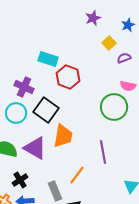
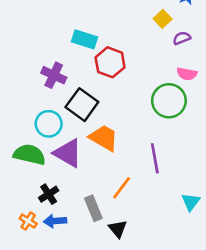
cyan circle: (16, 113) -> (49, 124), moved
orange trapezoid: (63, 136) -> (104, 138), turned -70

